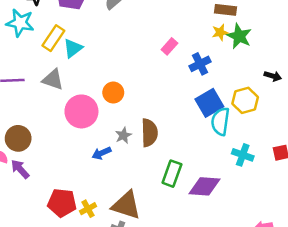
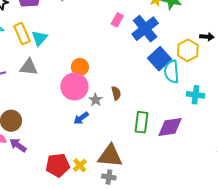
yellow rectangle: (53, 38) -> (22, 34), turned -45
blue cross: (200, 64) -> (145, 29), size x1.5
black arrow: (273, 76) -> (207, 37), moved
pink circle: (81, 111) -> (74, 86), moved
brown semicircle: (149, 133) -> (116, 93), size x0.6

